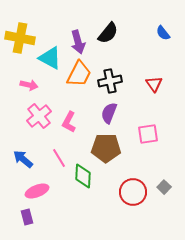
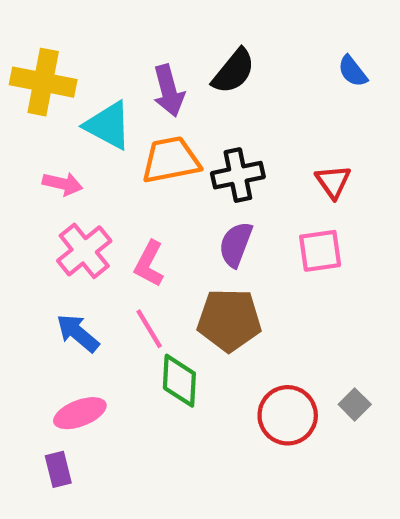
orange trapezoid: (79, 74) -> (171, 160), turned -128
pink square: (148, 134) -> (320, 251), moved
pink line: (59, 158) -> (149, 329), moved
blue arrow: (23, 159) -> (78, 333), moved

